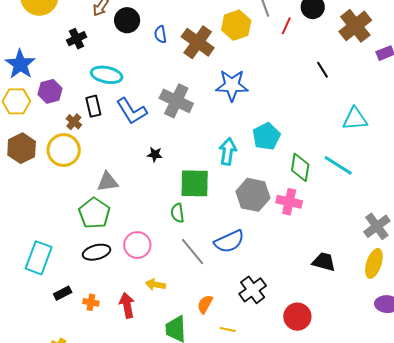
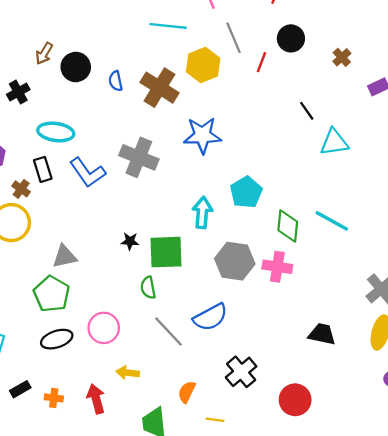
brown cross: (355, 26) -> (342, 57), size x0.5
cyan triangle: (355, 119) -> (334, 142), moved
black star: (155, 155) -> (130, 241), moved

